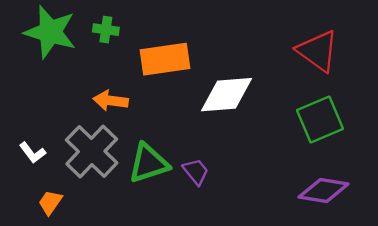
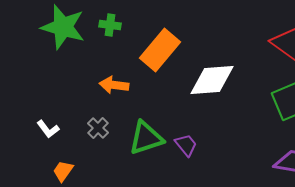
orange rectangle: (165, 59) -> (160, 50), turned -42
gray cross: (92, 151) -> (98, 128), size x0.5

